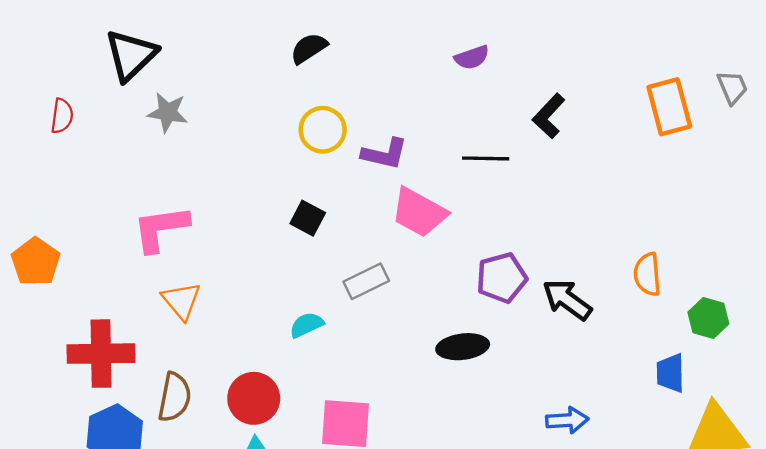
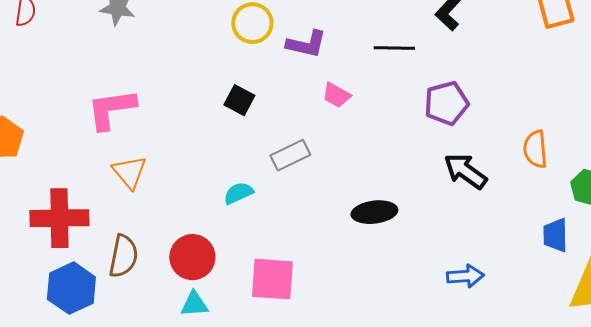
pink trapezoid: (419, 212) -> (336, 95), size x0.6
purple pentagon: (502, 278) -> (446, 103), moved

